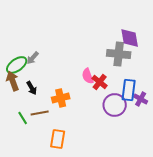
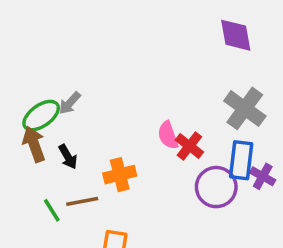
purple diamond: (130, 38) -> (236, 35), moved
gray cross: (119, 54) -> (245, 108), moved, turned 30

